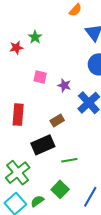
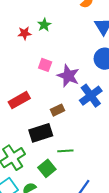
purple star: (64, 85) -> (68, 76), size x1.6
red rectangle: (18, 115) -> (19, 100), turned 50
green square: (60, 189) -> (47, 168), moved

